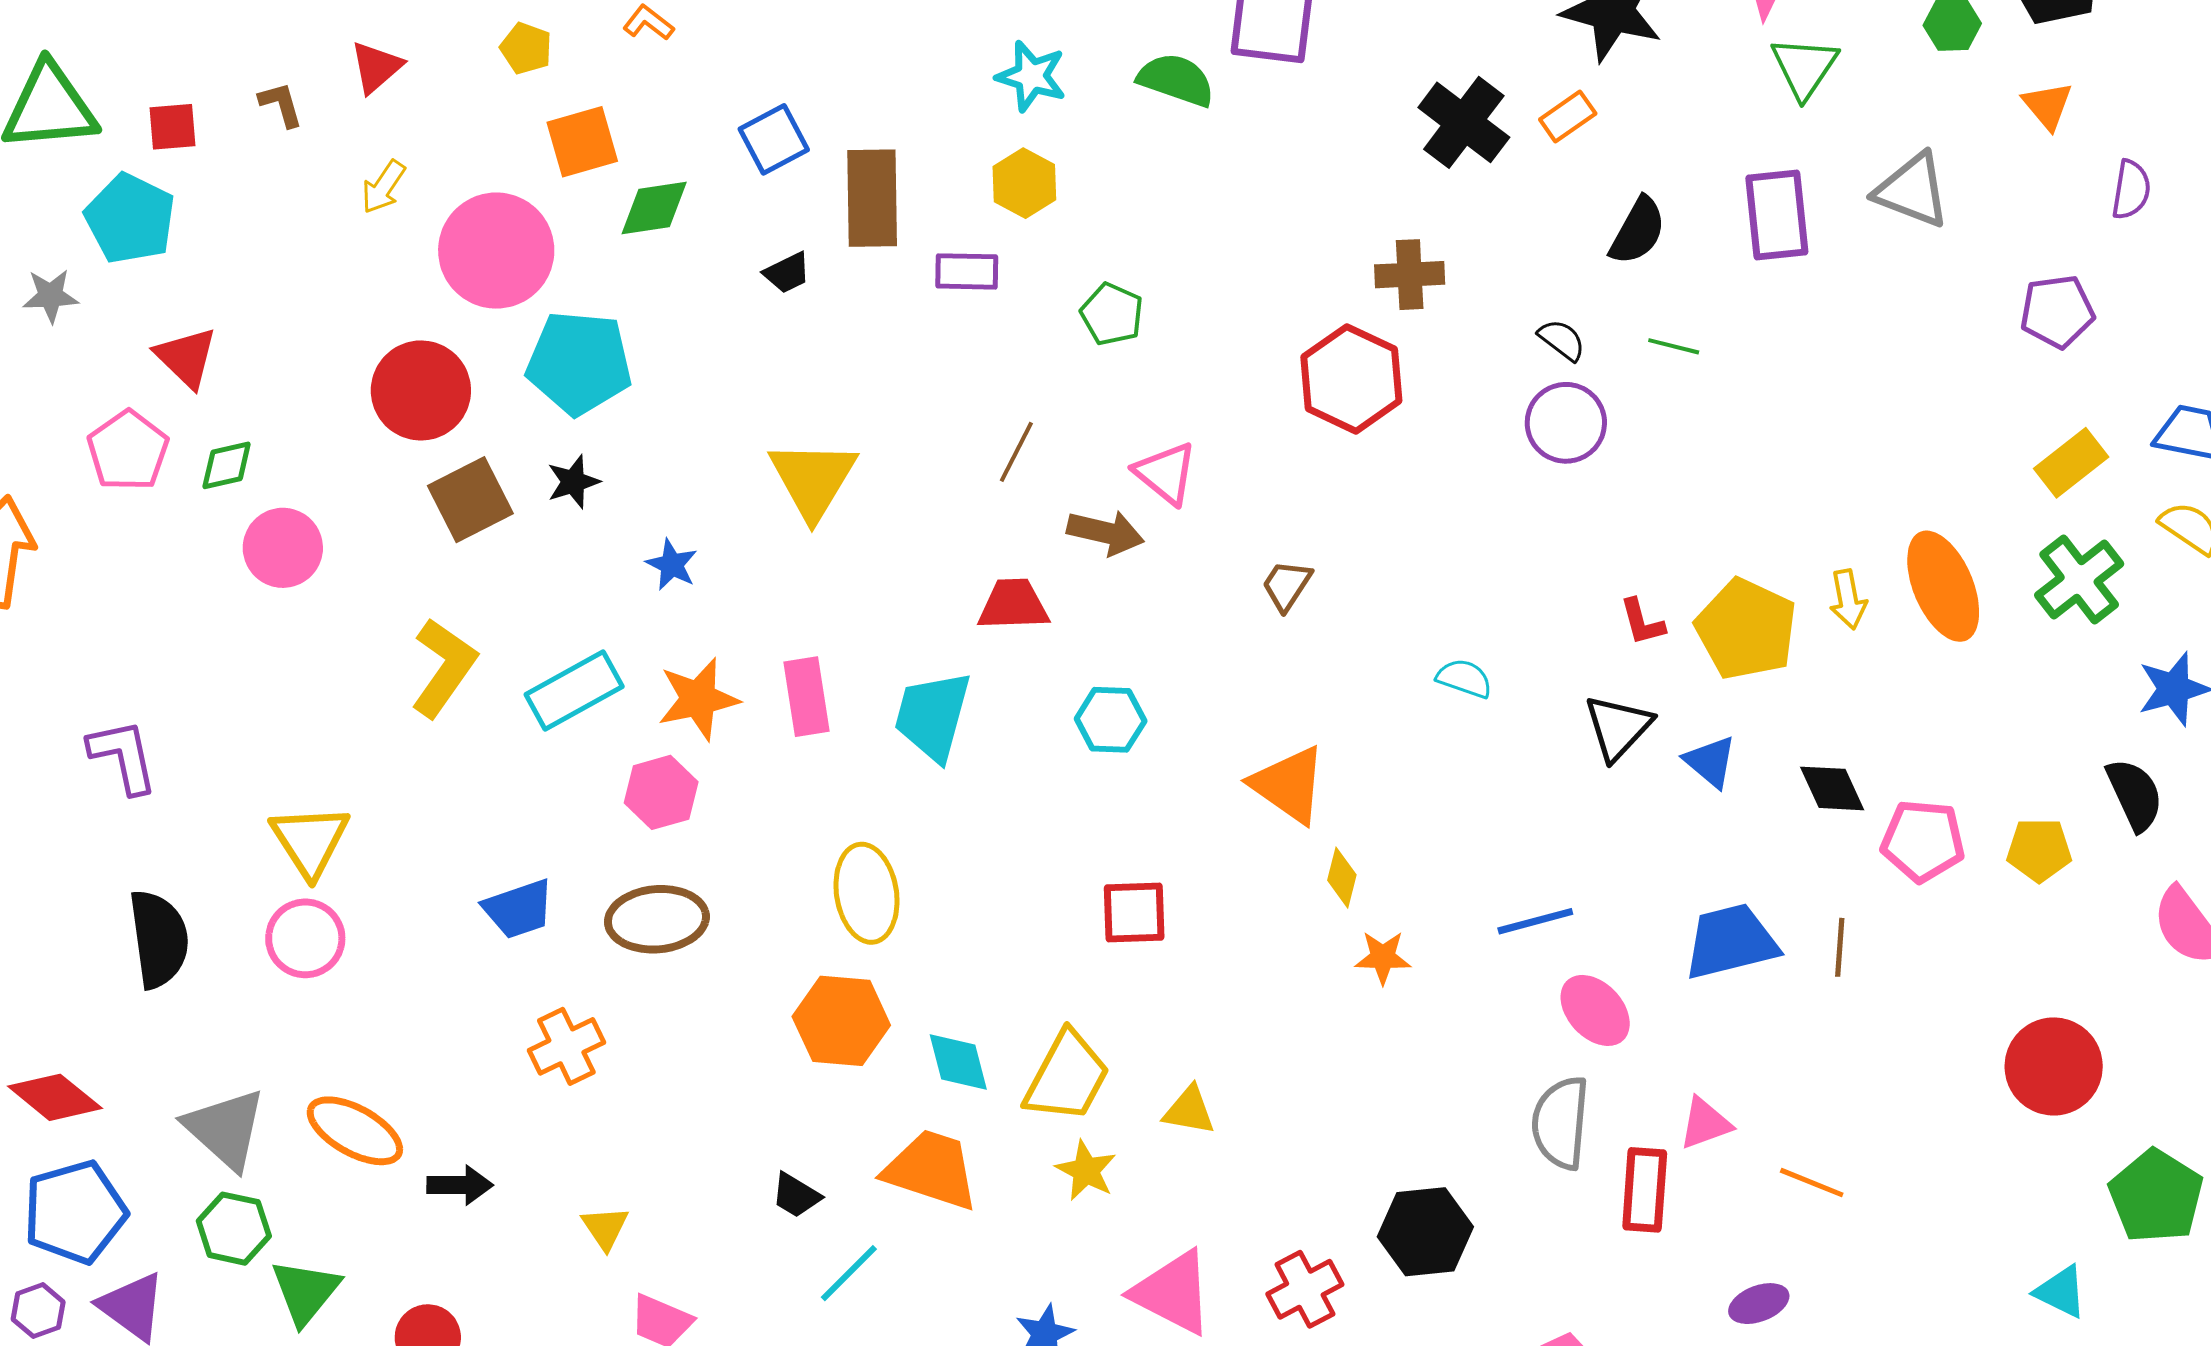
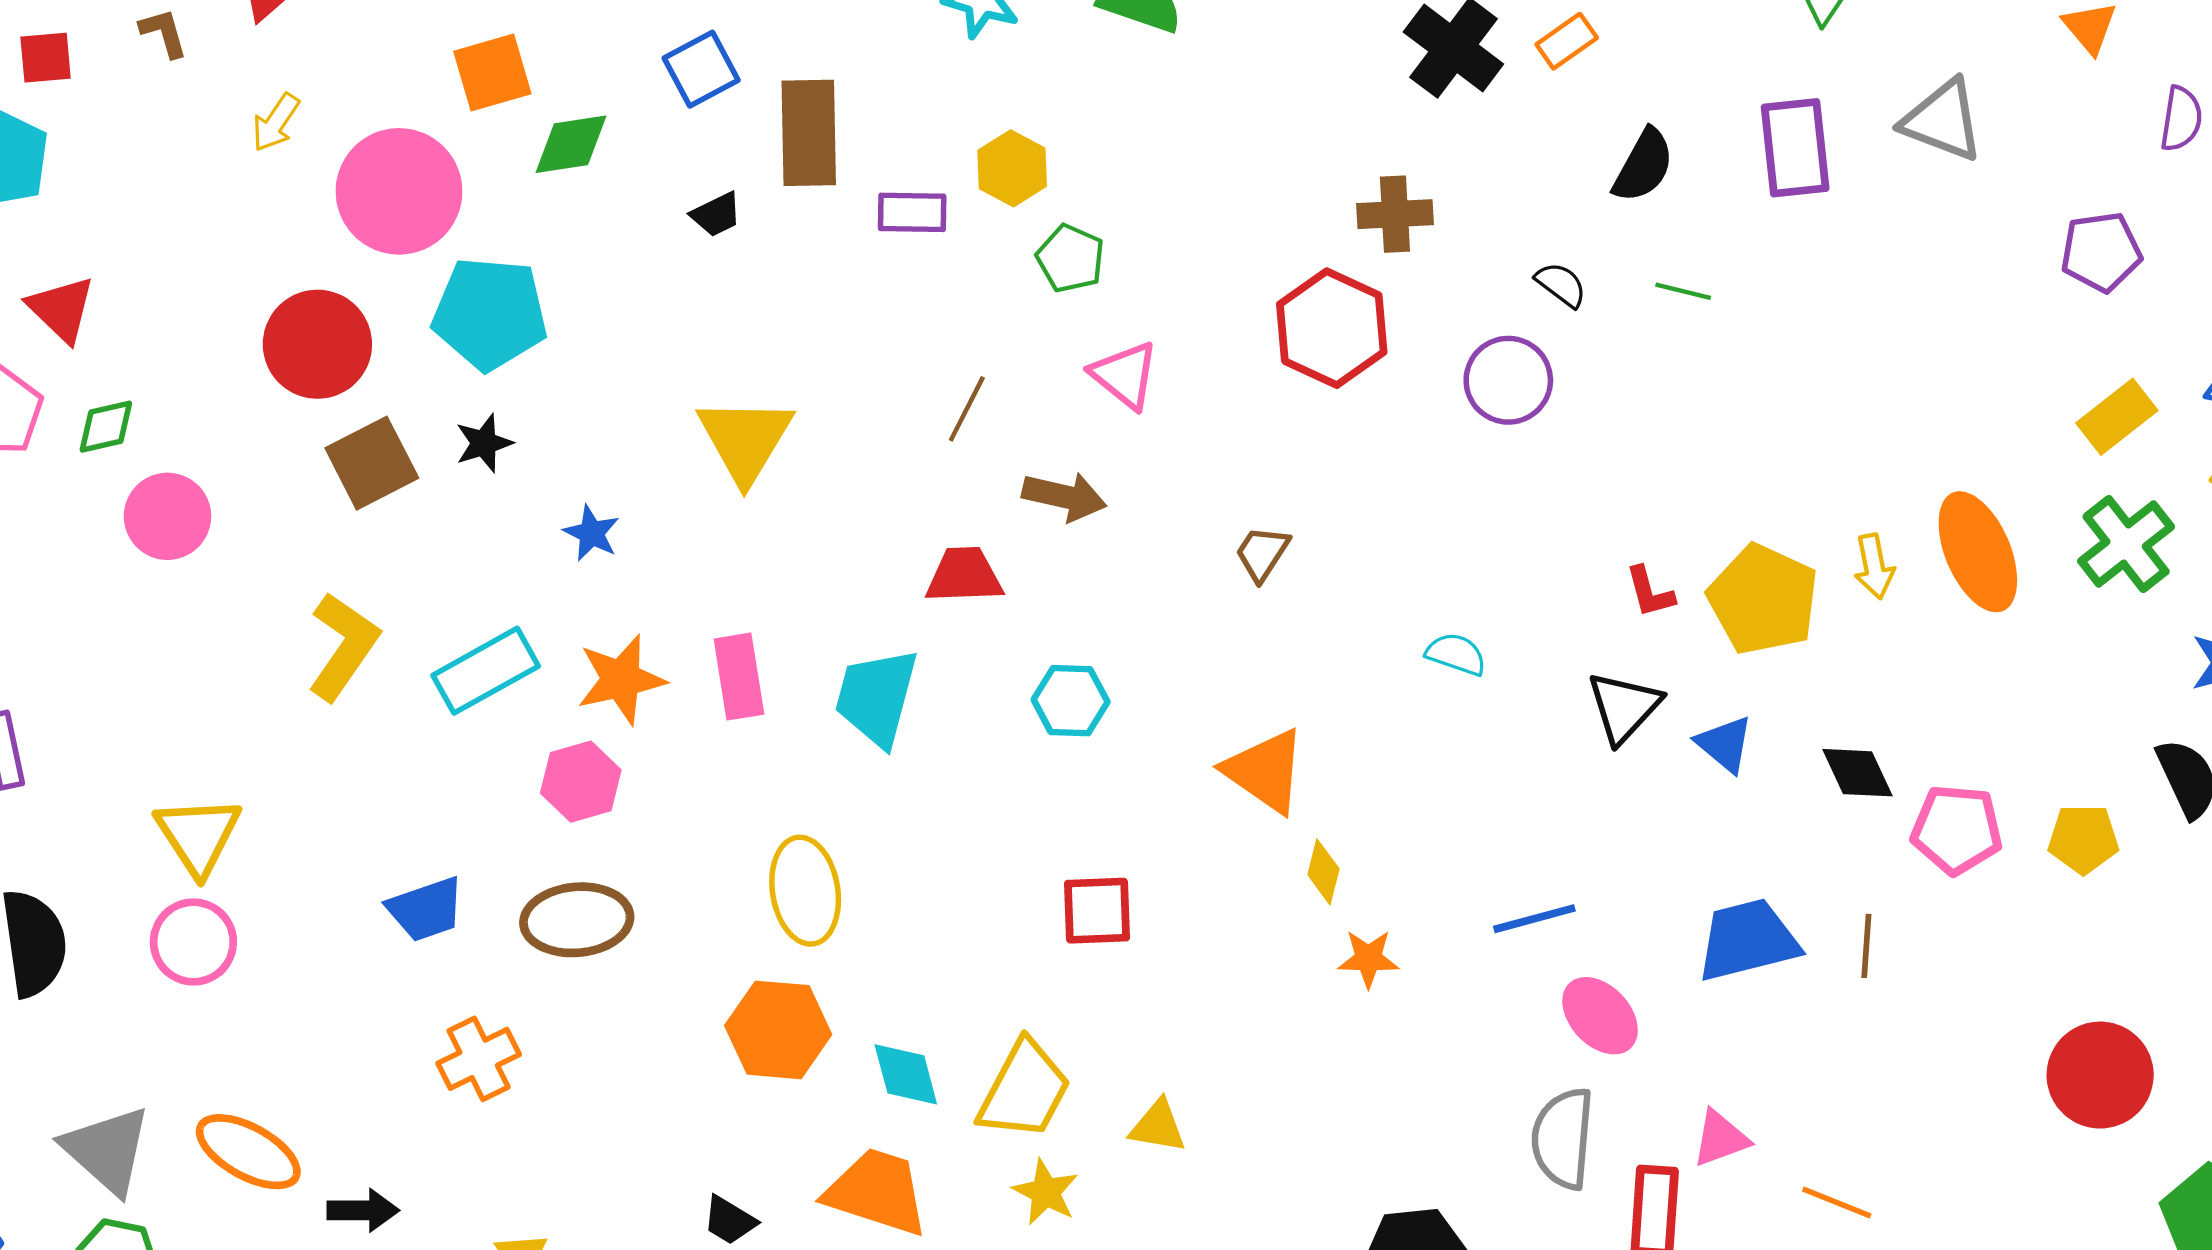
yellow hexagon: (1024, 183) -> (1012, 168), moved
purple circle: (1566, 423) -> (1508, 380), moved
pink triangle: (1166, 473) -> (1125, 375), moved

